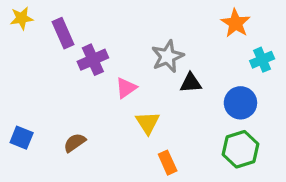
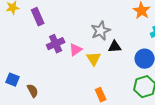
purple cross: (93, 60) -> (56, 44), moved
yellow triangle: (148, 123) -> (94, 59), moved
brown semicircle: (75, 143) -> (33, 91), moved, turned 96

